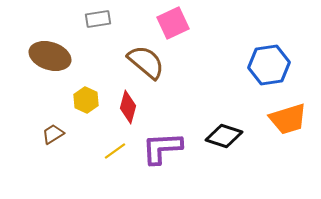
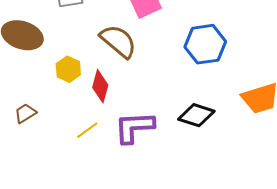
blue hexagon: (269, 65) -> (205, 44), moved
yellow hexagon: (86, 100) -> (68, 69), moved

